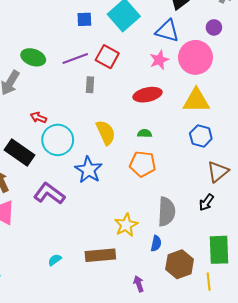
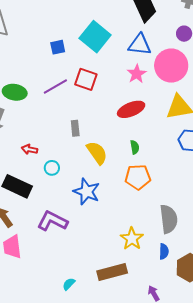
gray rectangle: (90, 85) -> (75, 128), moved
green semicircle: (145, 133) -> (135, 147), turned 88
cyan circle: (58, 140) -> (52, 168), size x0.5

